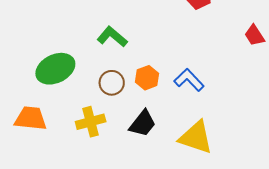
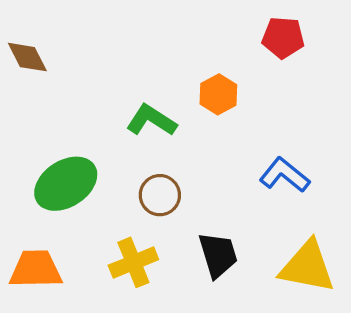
orange hexagon: (147, 78) -> (218, 94), moved
black trapezoid: (143, 124) -> (218, 255), turned -48

